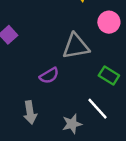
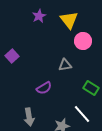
pink circle: (109, 22) -> (83, 41), moved
gray triangle: (76, 46) -> (65, 65), size x0.6

